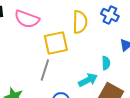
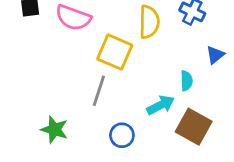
yellow square: (56, 43) -> (115, 52), turned 35

